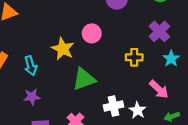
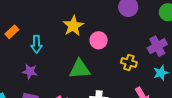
pink circle: (92, 33) -> (99, 40), moved
yellow star: (63, 49) -> (73, 26), moved

